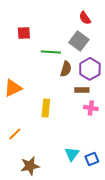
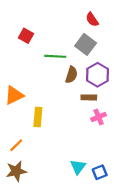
red square: (24, 33) -> (26, 36), turned 32
yellow rectangle: (46, 108) -> (38, 117), moved
pink cross: (91, 108) -> (99, 117), turned -32
brown star: (30, 166) -> (16, 171), moved

